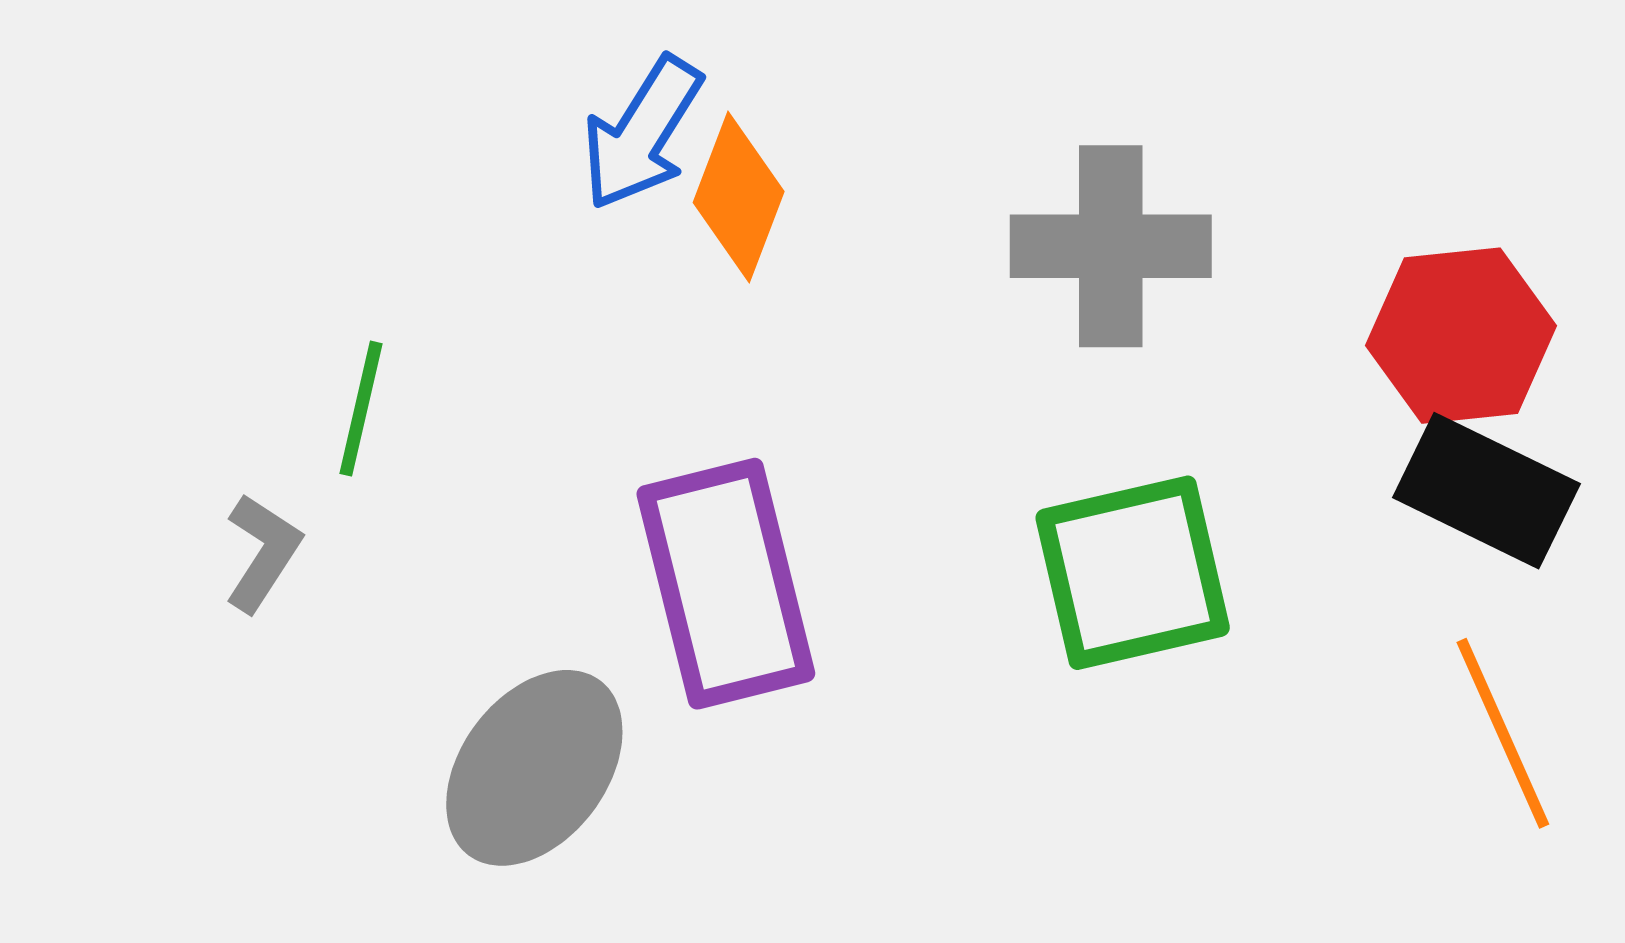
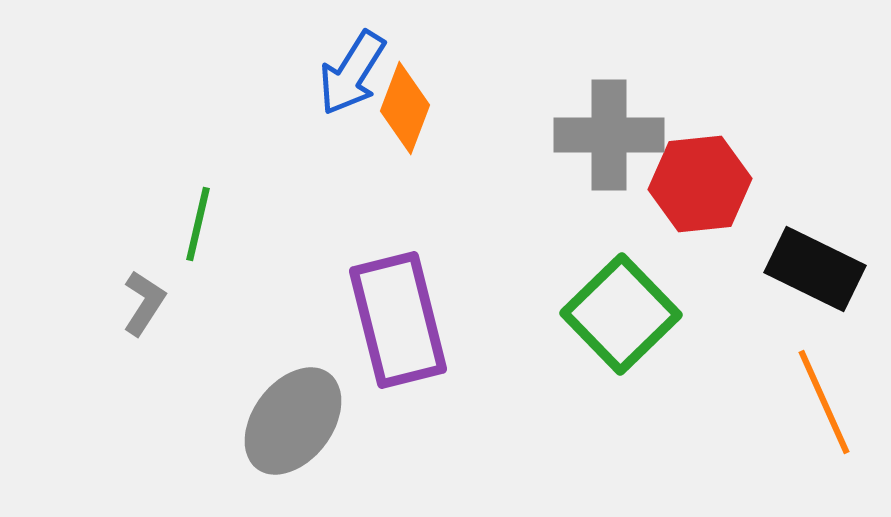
red hexagon: (1461, 336) -> (700, 184), moved
green square: (1133, 573) -> (621, 314), turned -31

